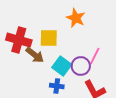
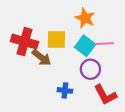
pink line: (95, 56) -> (104, 44), moved, turned 60
cyan square: (62, 66) -> (85, 46), moved

